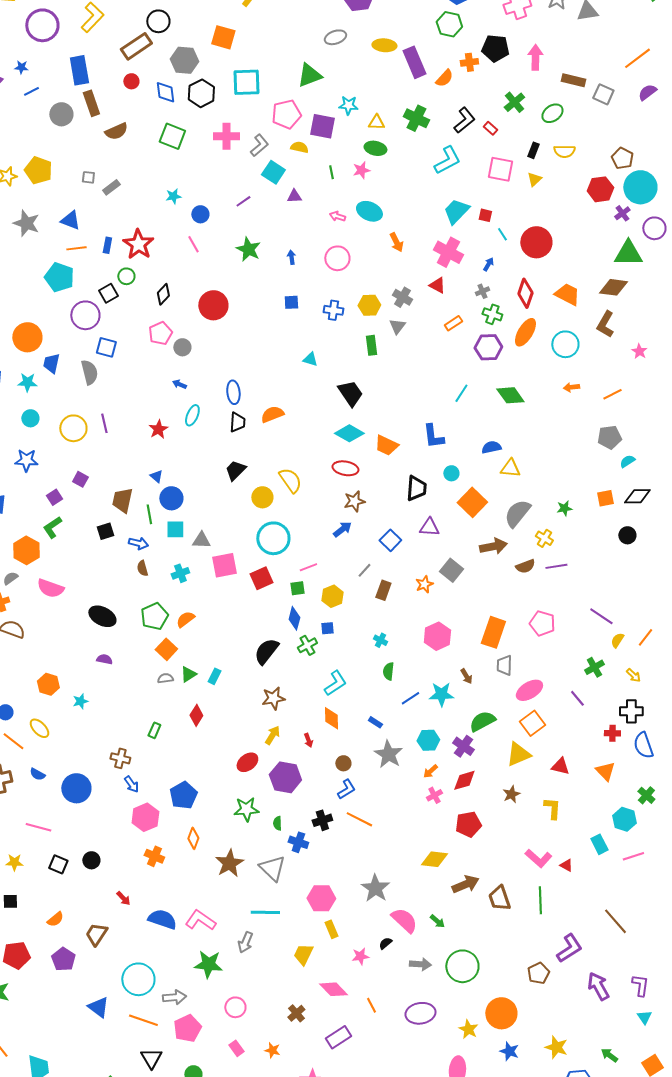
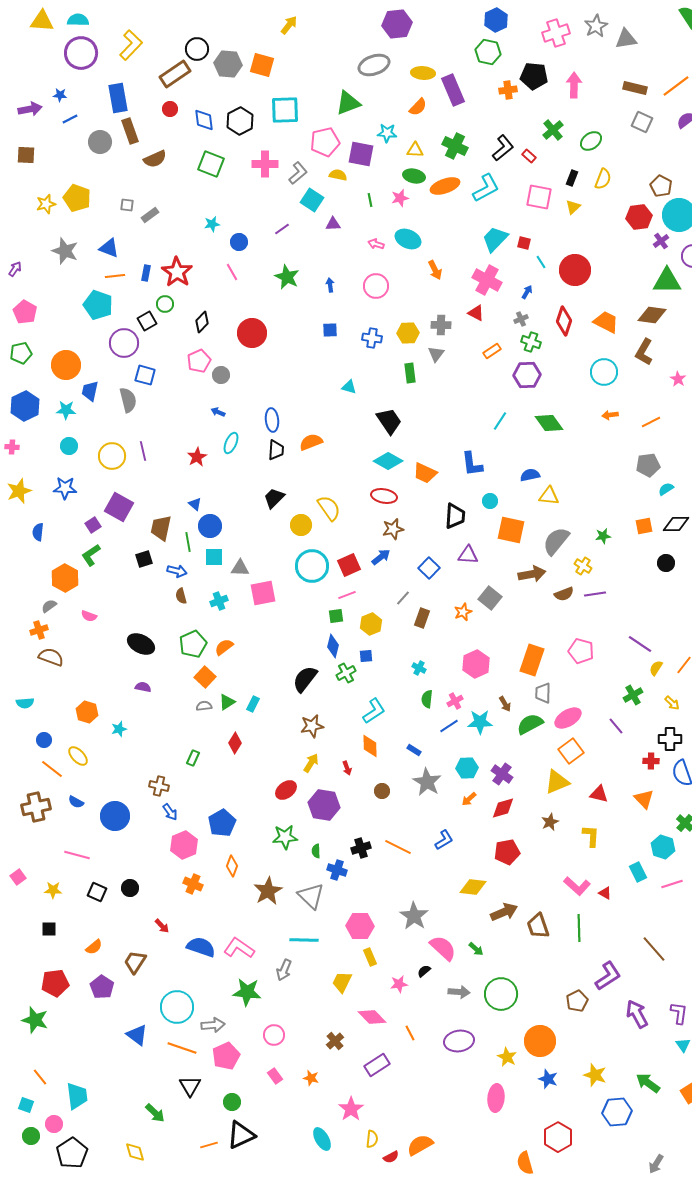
gray ellipse: (335, 37) -> (374, 65), size x1.4
gray hexagon: (184, 60) -> (228, 64), moved
orange semicircle: (444, 78) -> (418, 107), moved
brown rectangle: (573, 80) -> (635, 88), moved
yellow semicircle: (564, 151) -> (603, 179), turned -70
gray cross: (402, 297) -> (441, 325), turned -30
orange ellipse: (525, 332) -> (445, 186), moved, turned 40
purple square: (80, 479) -> (119, 507), size x1.8
orange square: (472, 502) -> (511, 530), turned -32
red square: (261, 578) -> (349, 565), moved
pink semicircle: (50, 588) -> (89, 616), size x0.6
green semicircle: (482, 721) -> (530, 724), moved
blue L-shape: (346, 789) -> (444, 840), moved
pink cross: (434, 795) -> (455, 701), moved
green arrow: (609, 1055) -> (648, 1083), size x1.4

